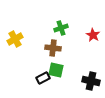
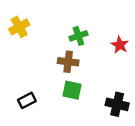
yellow cross: (15, 39) -> (19, 27), moved
black rectangle: (43, 78) -> (27, 100), moved

